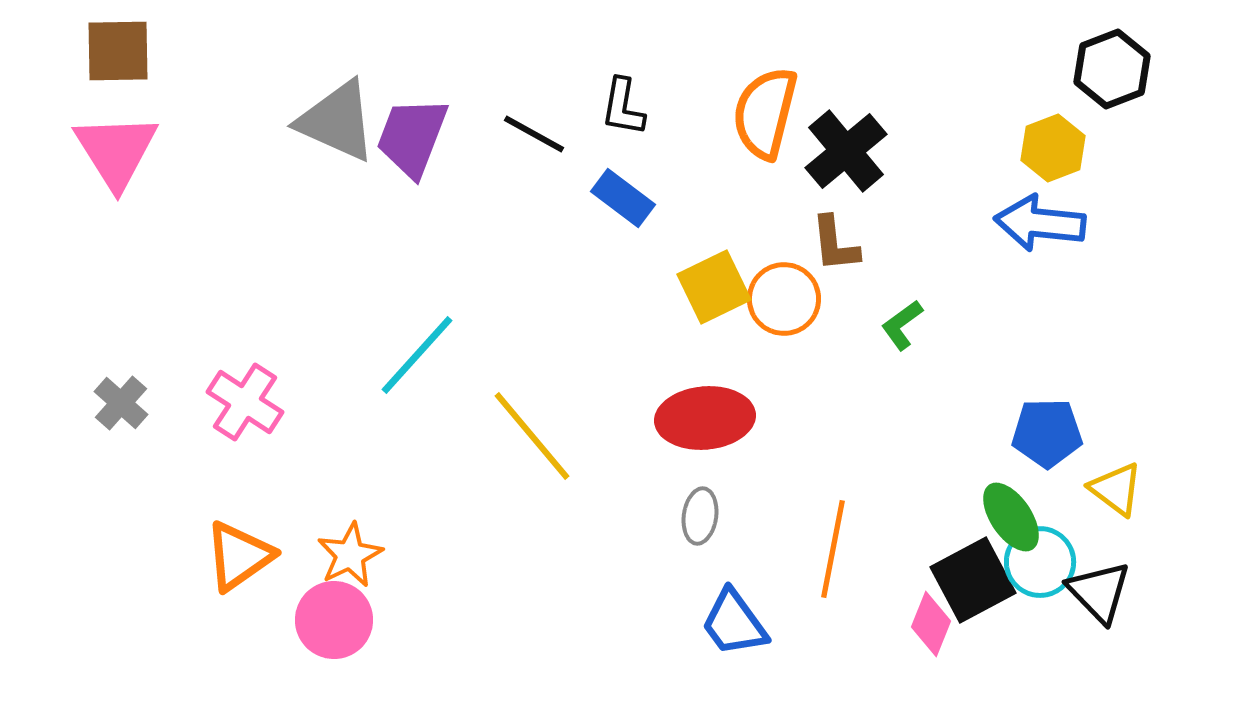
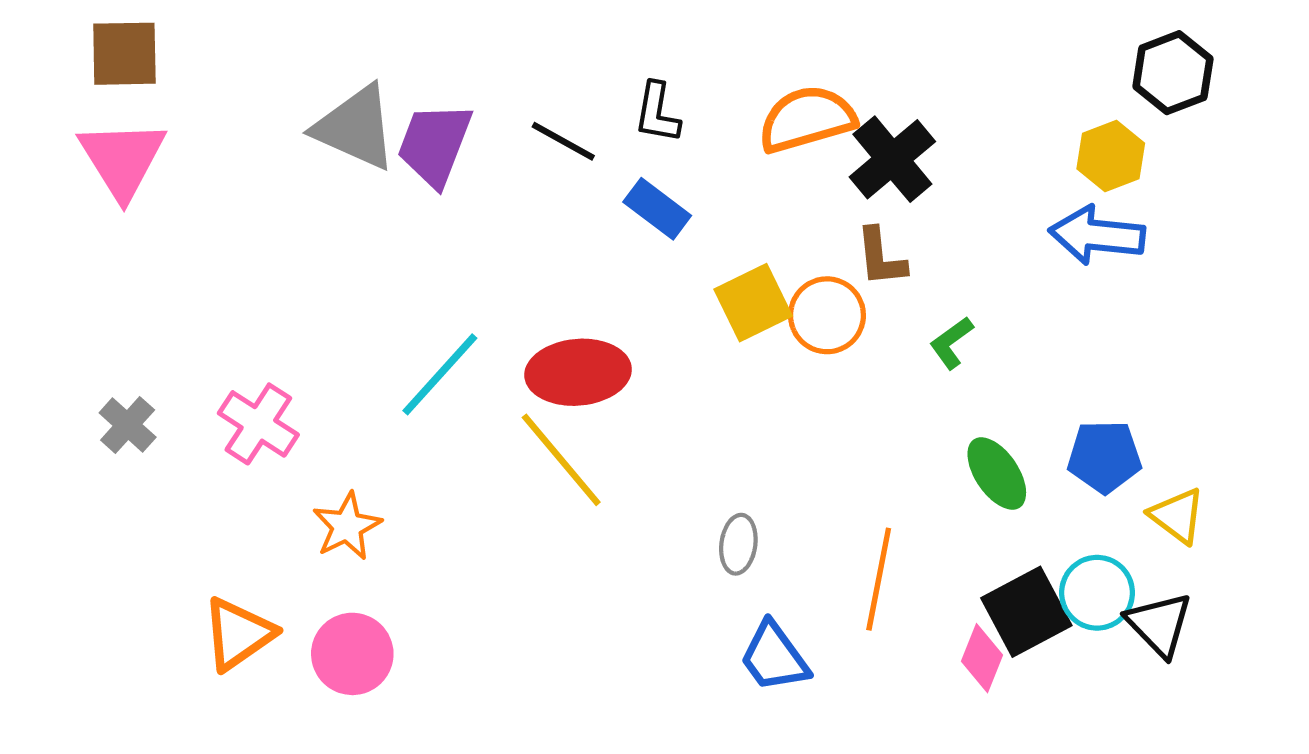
orange semicircle: (765, 113) -> (807, 119), turned 60
red ellipse: (705, 418) -> (578, 372), moved
green ellipse: (1011, 517) -> (997, 474), moved
orange star: (350, 555) -> (347, 526), moved
orange triangle: (239, 556) -> (238, 634), moved

